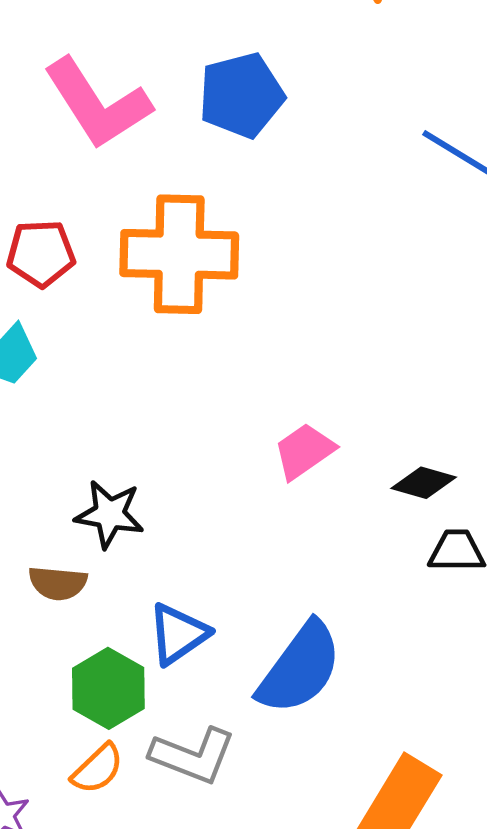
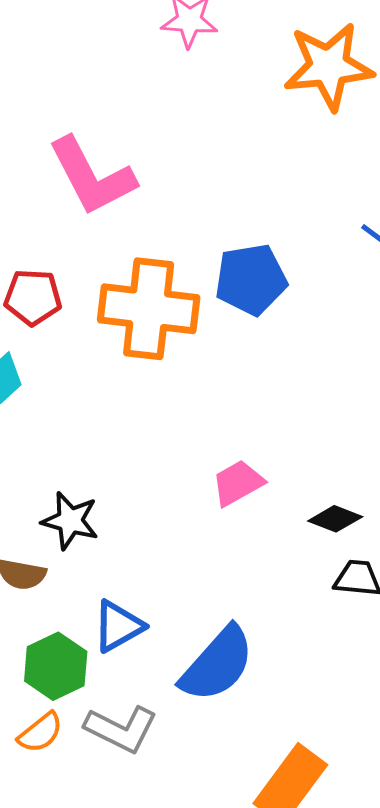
blue pentagon: (241, 95) -> (251, 279), moved

